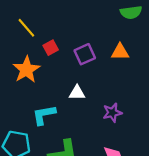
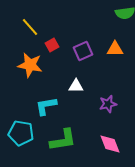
orange star: (26, 70) -> (30, 65), turned -30

